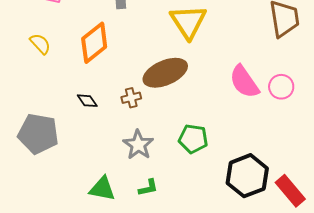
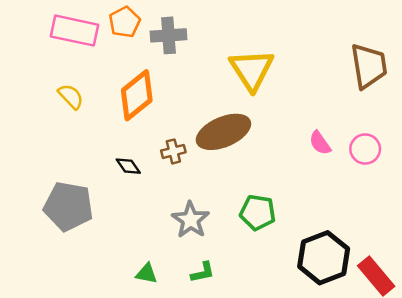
pink semicircle: (244, 82) -> (320, 143), size x0.6
brown cross: (131, 98) -> (173, 151), moved
green triangle: (102, 189) -> (147, 274), size x0.7

